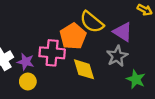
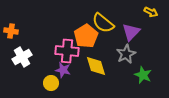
purple triangle: (123, 32) -> (131, 32), turned 42
purple star: (26, 62) -> (63, 70), moved
yellow circle: (28, 81) -> (51, 83), moved

